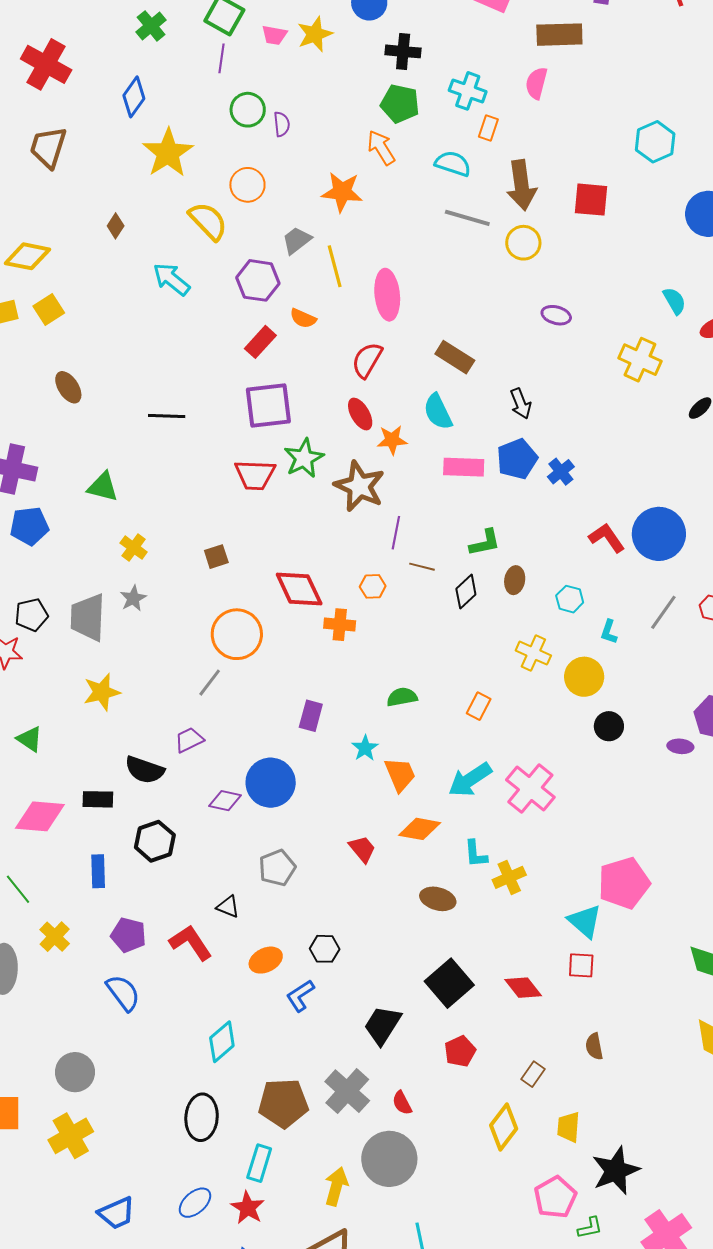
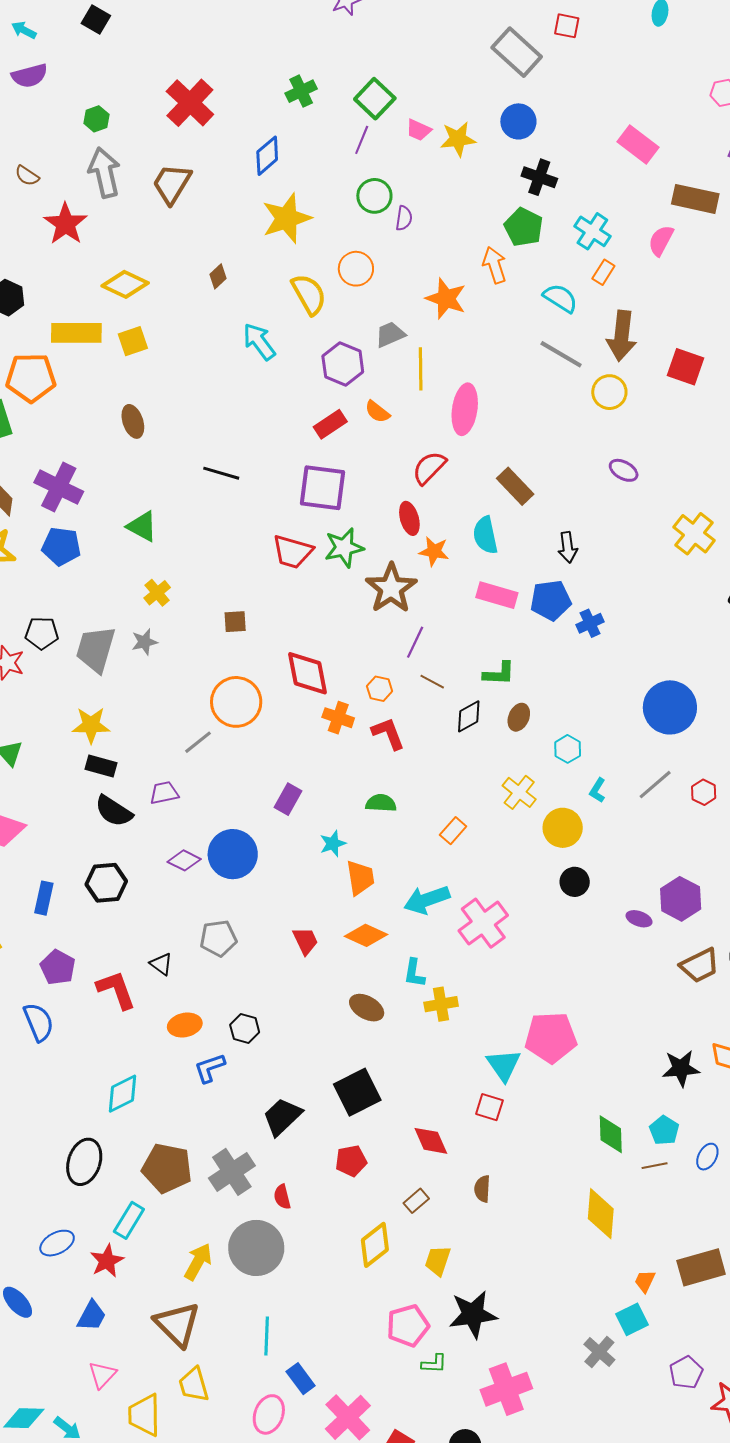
red L-shape: (607, 538) -> (388, 733), moved
black rectangle: (98, 799) -> (101, 766), moved
red diamond: (523, 988) -> (431, 1141), moved

